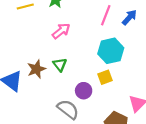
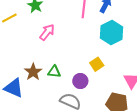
cyan hexagon: (111, 51) -> (111, 32), moved
green triangle: (60, 65) -> (54, 72), moved, turned -32

